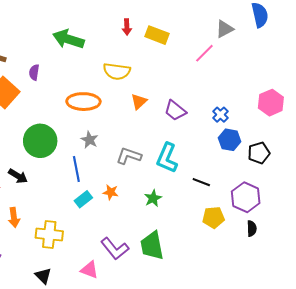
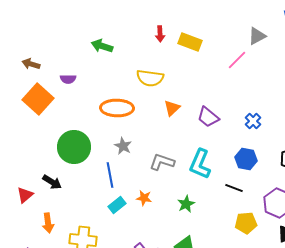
green arrow: (68, 39) -> (102, 46), size x0.7
purple semicircle: (34, 72) -> (68, 79), turned -98
blue hexagon: (230, 140) -> (246, 159), moved

